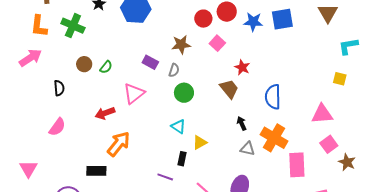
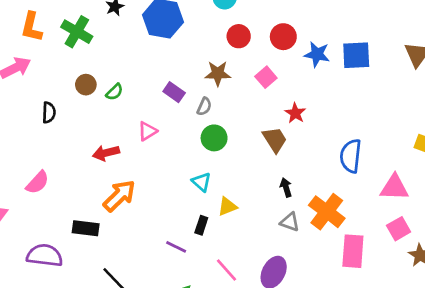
red circle: (203, 19) -> (239, 36), moved
pink triangle: (134, 93) -> (147, 131), size x0.7
blue semicircle: (273, 97) -> (351, 156), moved
pink semicircle: (57, 127) -> (37, 182), moved

